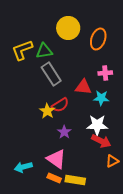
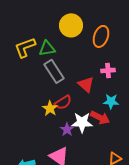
red triangle: (83, 87) -> (86, 84), turned 36
cyan star: (101, 98) -> (111, 101), moved
white star: (97, 125) -> (82, 122), moved
red arrow: (101, 141) -> (100, 117), moved

